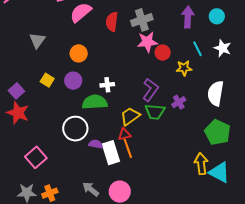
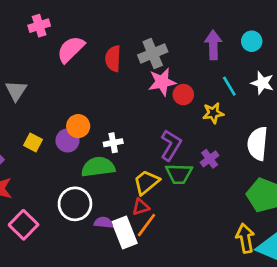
orange circle: (79, 53) -> (78, 126), moved
orange line: (128, 148) -> (146, 225), turned 60
pink square: (36, 157) -> (24, 225), moved

